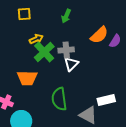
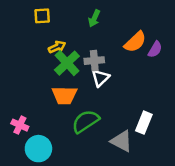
orange trapezoid: (27, 78) -> (64, 95), moved
green semicircle: (59, 99) -> (86, 121), turned 65
white rectangle: (106, 100) -> (144, 123), turned -54

